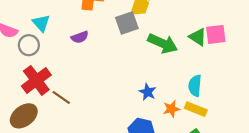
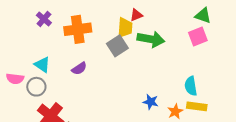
green triangle: (198, 37) -> (203, 16), moved
green arrow: (163, 43) -> (151, 39), moved

